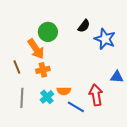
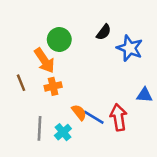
orange semicircle: (64, 91) -> (79, 112), turned -128
cyan cross: (47, 97) -> (63, 132), moved
gray line: (22, 98) -> (40, 128), moved
blue line: (76, 107) -> (94, 117), moved

